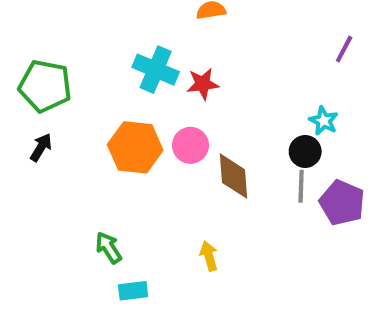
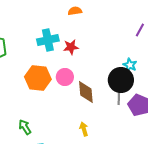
cyan cross: (156, 70) -> (48, 40), turned -35
black circle: (305, 151) -> (121, 80), size x1.6
yellow arrow: (209, 256) -> (84, 129), moved

